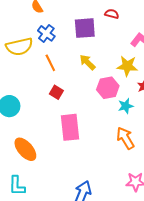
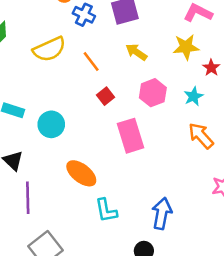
blue cross: (46, 33) -> (84, 15), moved
pink hexagon: (108, 88) -> (153, 93), moved
red square: (56, 92) -> (105, 96), turned 32
cyan L-shape: (17, 186) -> (106, 210), moved

